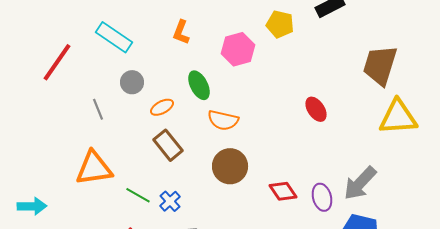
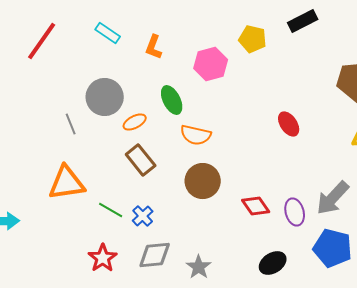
cyan rectangle: (114, 37) -> (108, 33), moved, size x0.7
red line: (57, 62) -> (42, 41), moved
gray circle: (132, 82) -> (105, 97), size x1.6

